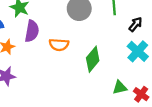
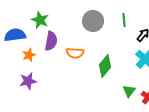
green triangle: (120, 87) -> (129, 91), turned -40

